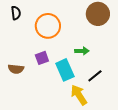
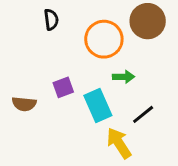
black semicircle: (16, 13) -> (51, 20), moved
orange circle: (48, 26) -> (104, 39), moved

